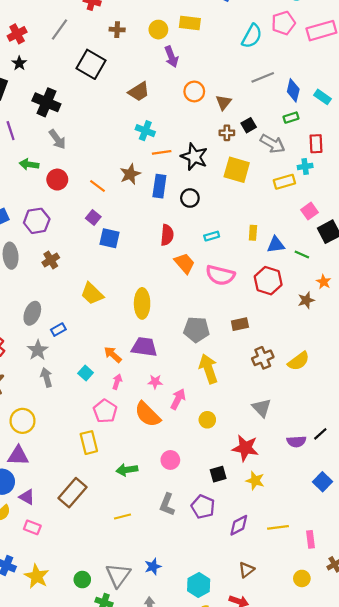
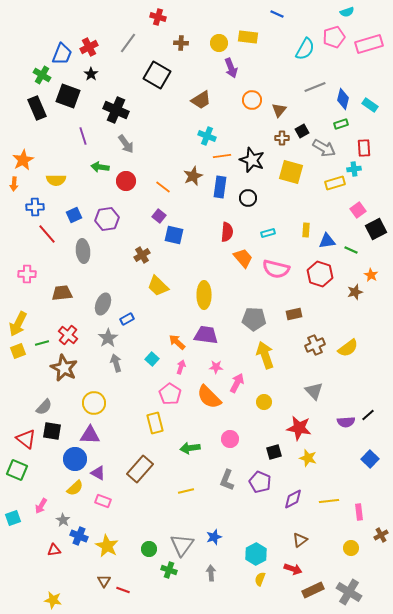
brown cross: (51, 260) -> (142, 255), moved

